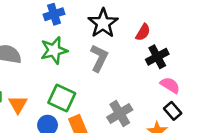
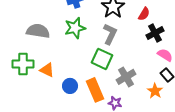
green square: (62, 98) -> (102, 59), moved
orange triangle: (18, 104) -> (47, 70), turned -35

